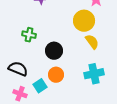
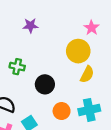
yellow semicircle: (92, 42) -> (87, 74), turned 63
orange circle: (56, 75) -> (62, 111), moved

